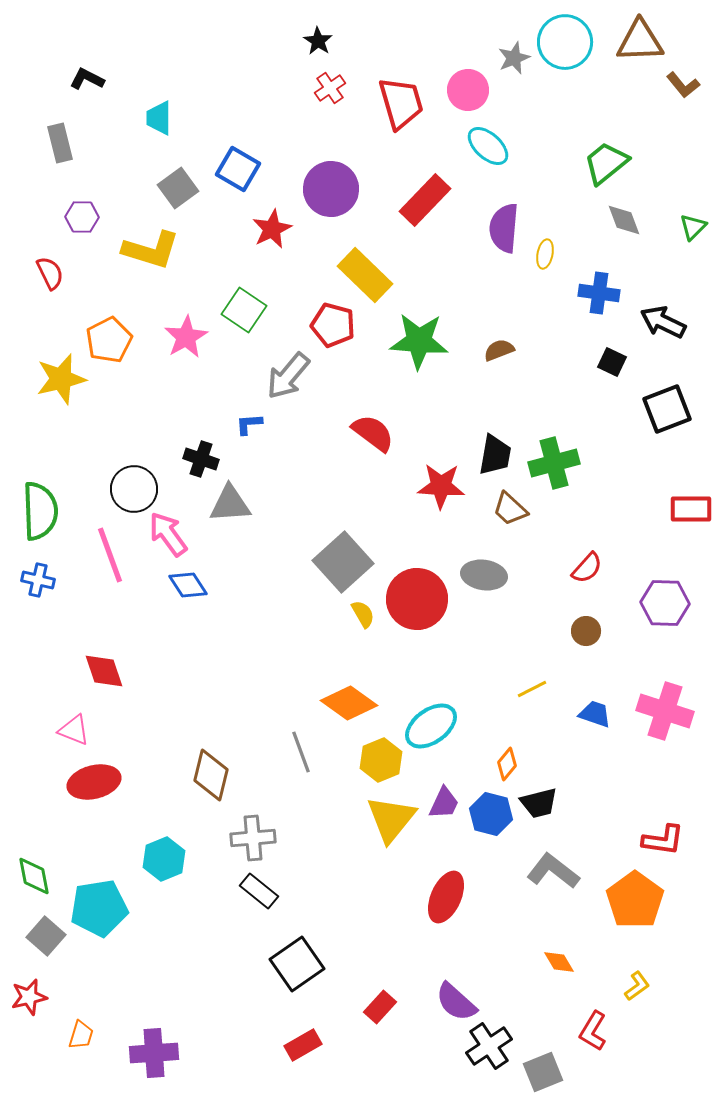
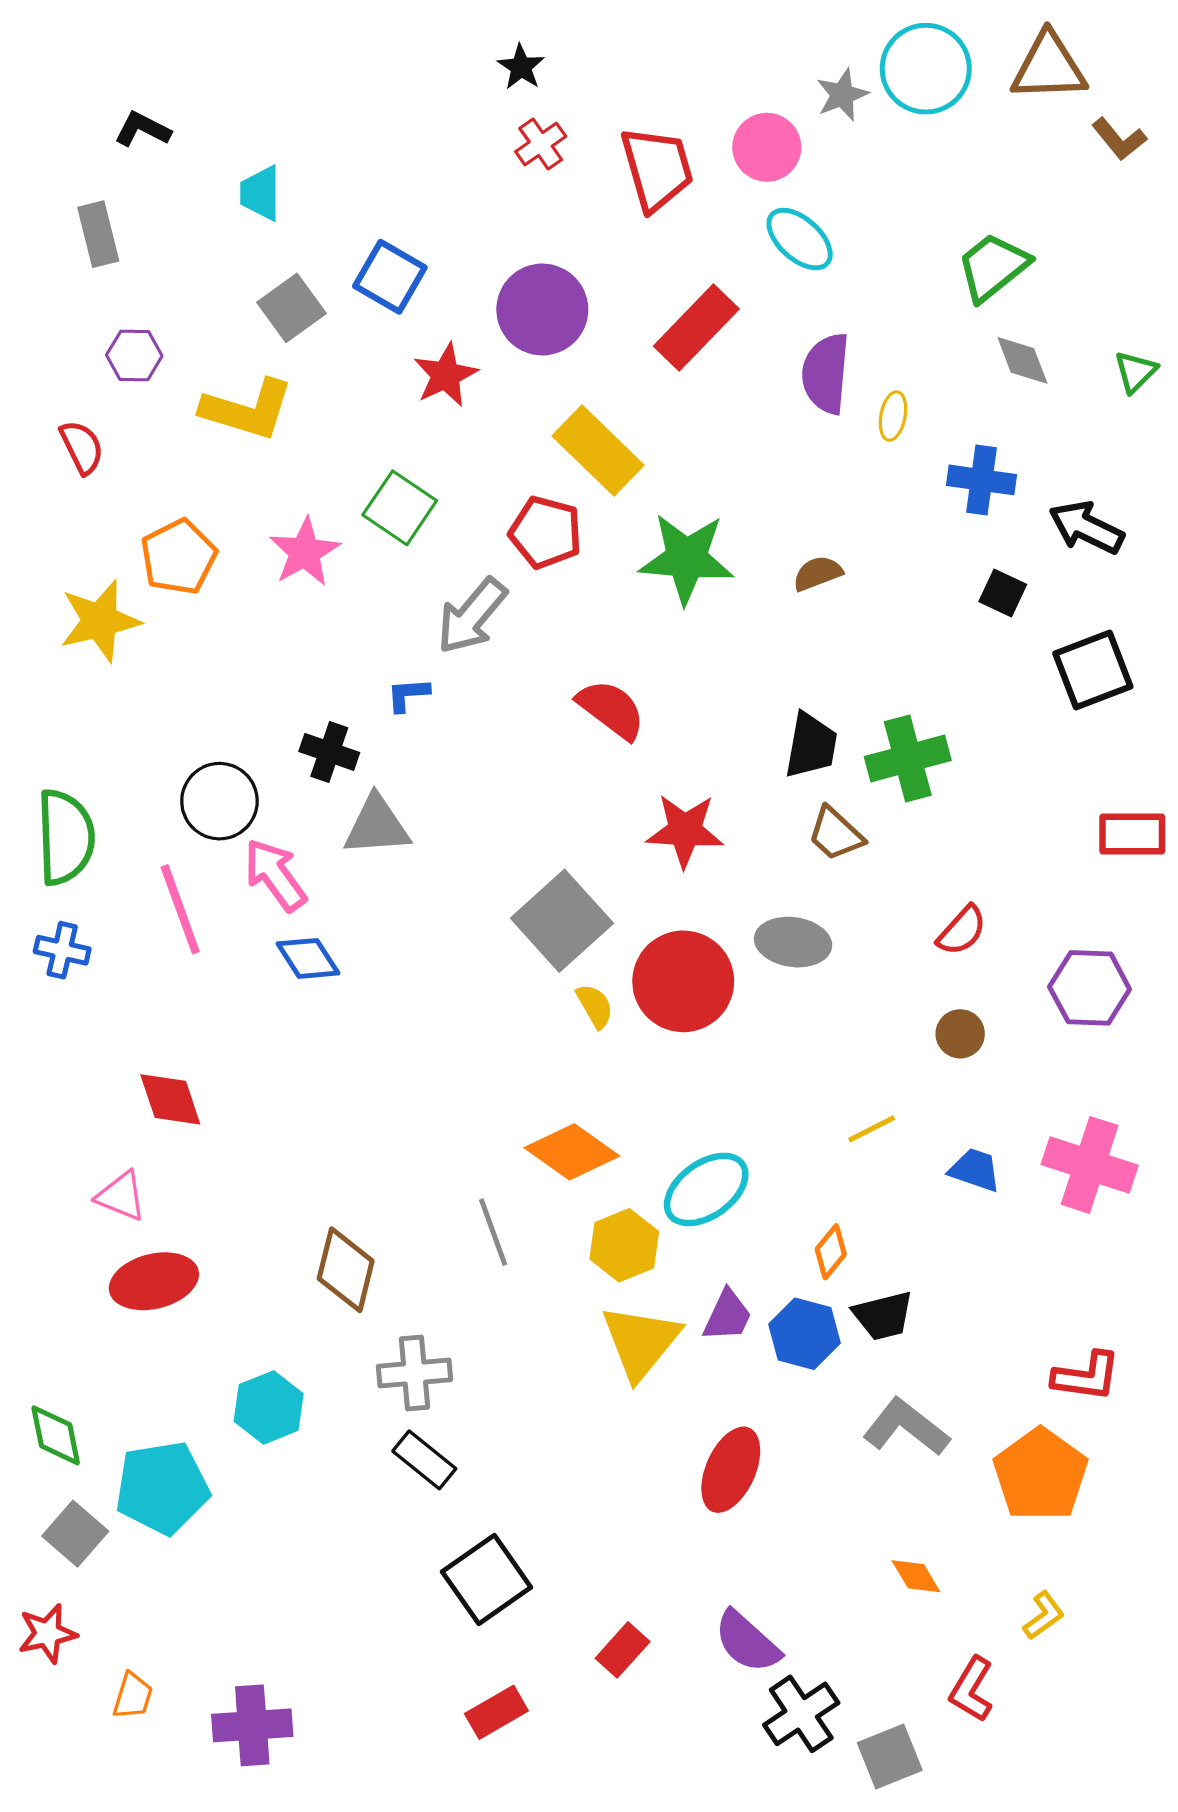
red star: (441, 486) -> (685, 831), moved

